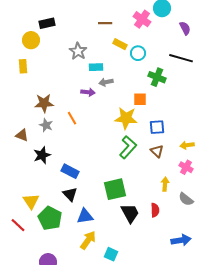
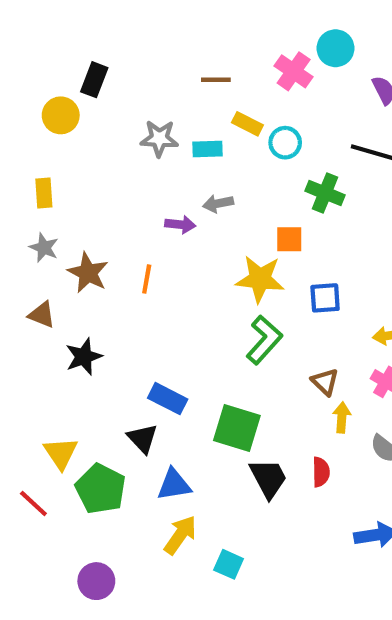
black rectangle: (47, 23) -> (94, 80), turned -56
gray star: (78, 51) -> (159, 138), turned -30
yellow rectangle: (23, 66) -> (44, 193), moved
cyan rectangle: (96, 67) -> (208, 149), moved
brown star: (44, 103) -> (88, 273), moved, turned 30
orange line: (72, 118) -> (147, 279), turned 40
gray star: (46, 125) -> (44, 248), moved
brown triangle: (157, 151) -> (325, 382), moved
blue rectangle: (70, 171) -> (168, 399), moved
green square: (115, 189) -> (237, 428), turned 30

